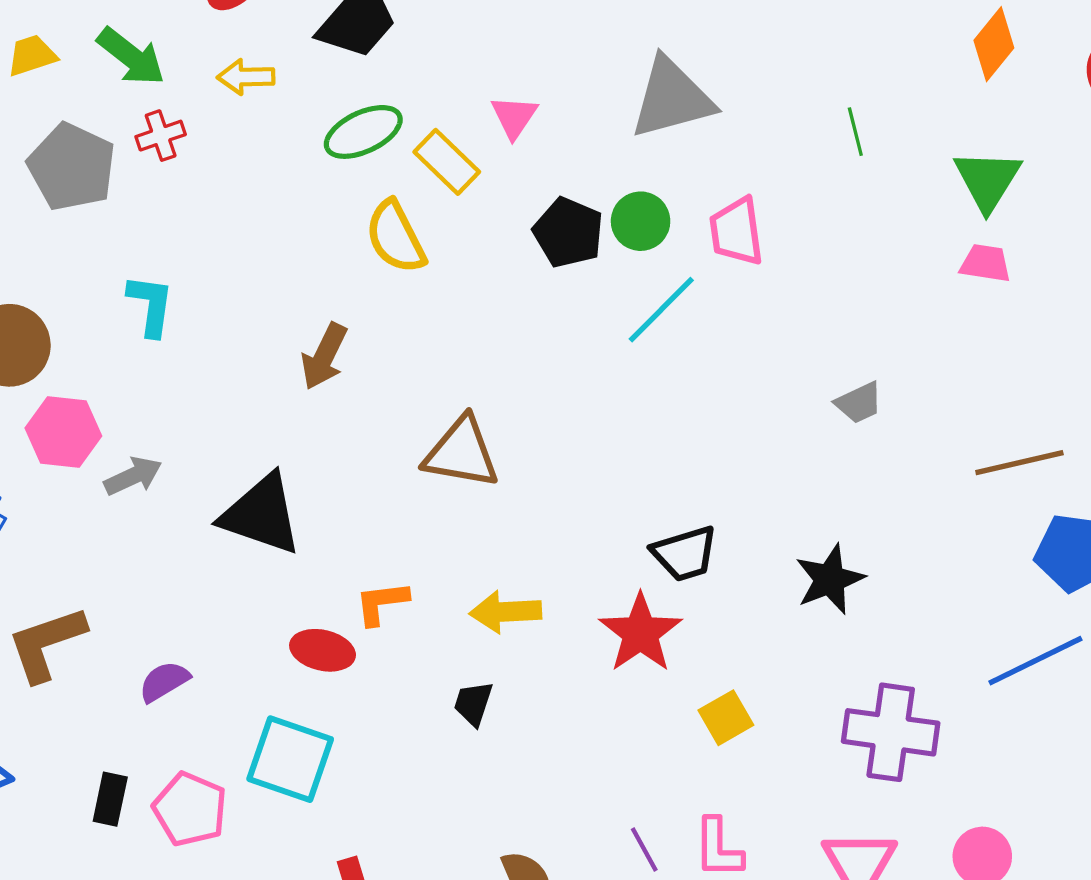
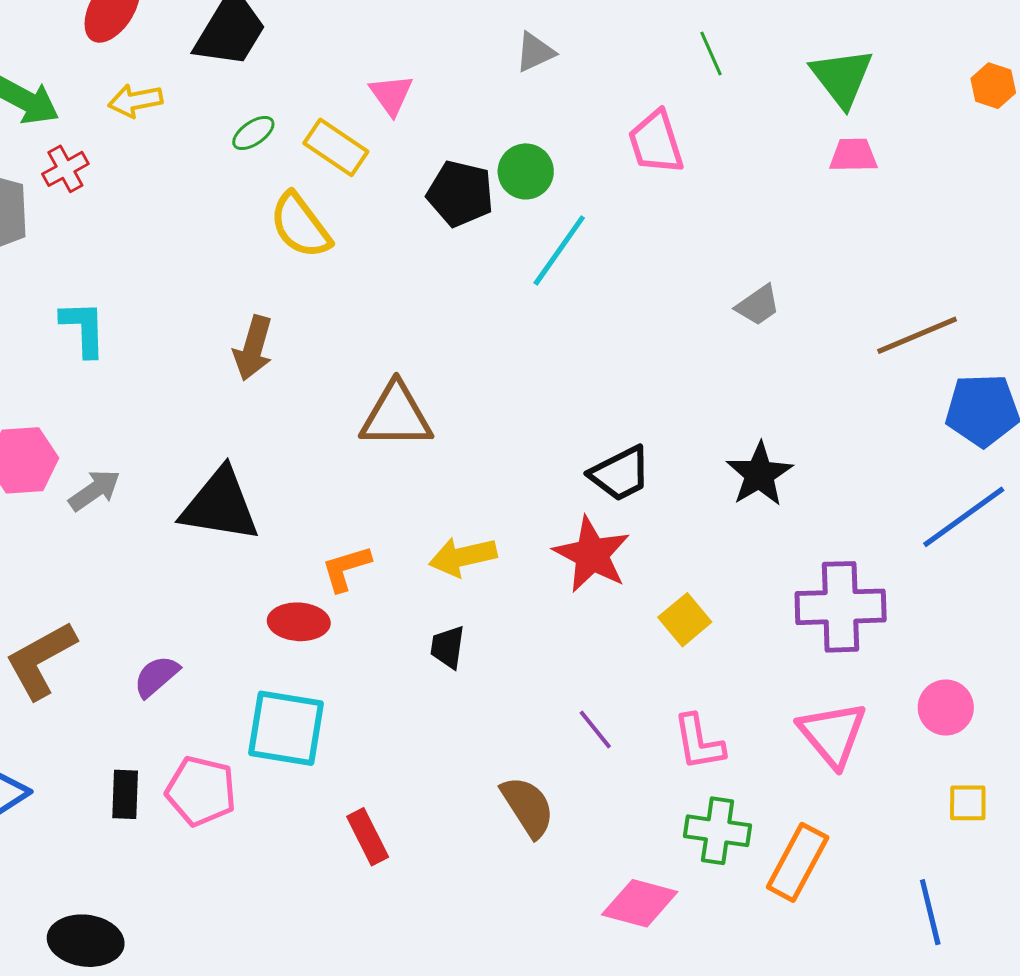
gray triangle: (672, 98) -> (535, 52), size x0.5
green ellipse: (363, 132) -> (253, 133), size x0.6
pink trapezoid: (736, 231) -> (656, 142), moved
purple line: (644, 849) -> (595, 730), moved

